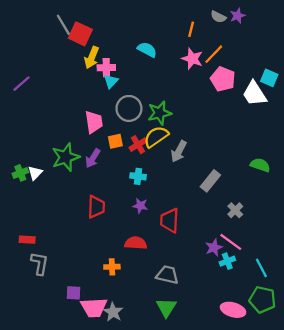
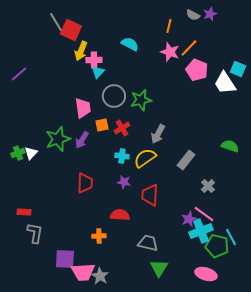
yellow semicircle: (156, 137) -> (145, 158), moved
cyan cross: (227, 261) -> (201, 231), size x1.6
purple square: (74, 293) -> (65, 259), size x1.5
green pentagon: (262, 300) -> (217, 246), moved
green triangle: (166, 308) -> (159, 268), moved

